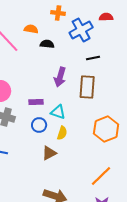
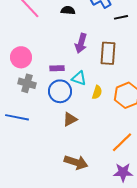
black line: (93, 58) -> (121, 17), moved
blue circle: (39, 125) -> (60, 91), size x1.5
yellow semicircle: (62, 133) -> (97, 92), moved

